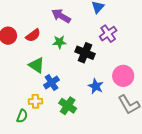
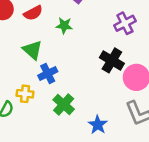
black cross: (85, 53) -> (112, 60), moved
blue star: (96, 86) -> (98, 125), moved

